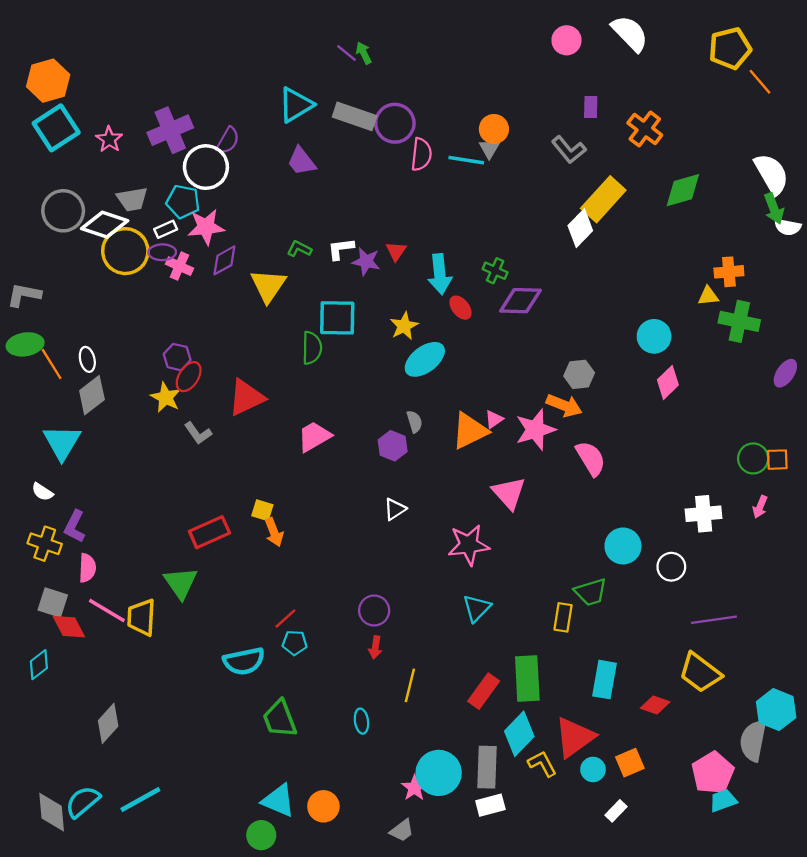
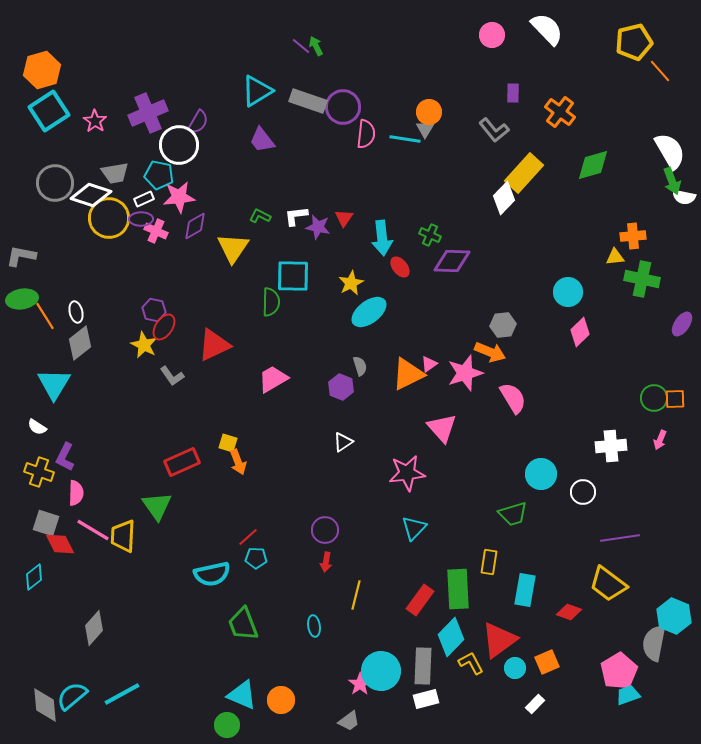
yellow rectangle: (563, 617) -> (489, 562), moved

